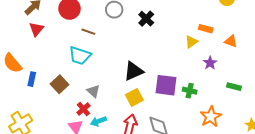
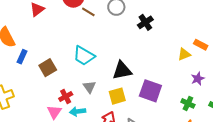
brown line: (88, 32) -> (88, 12), moved
cyan trapezoid: (80, 56) -> (84, 56), moved
gray triangle: (93, 91) -> (89, 87), moved
green cross: (190, 91) -> (188, 103), moved

